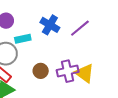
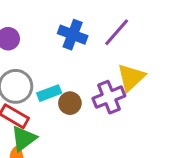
cyan rectangle: (23, 39) -> (49, 93), moved
yellow triangle: (85, 73) -> (131, 77), moved, turned 50

